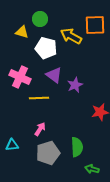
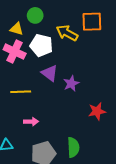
pink cross: (20, 77) -> (15, 52), moved
yellow line: (39, 98) -> (21, 92), moved
pink arrow: (40, 129) -> (31, 122), moved, turned 56

